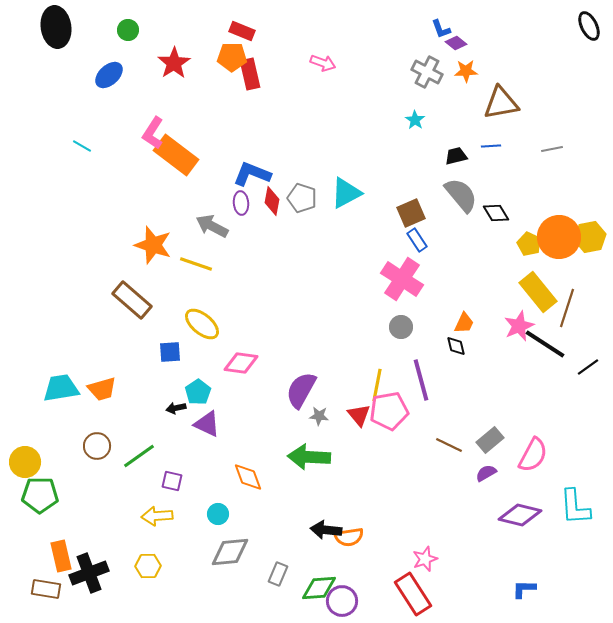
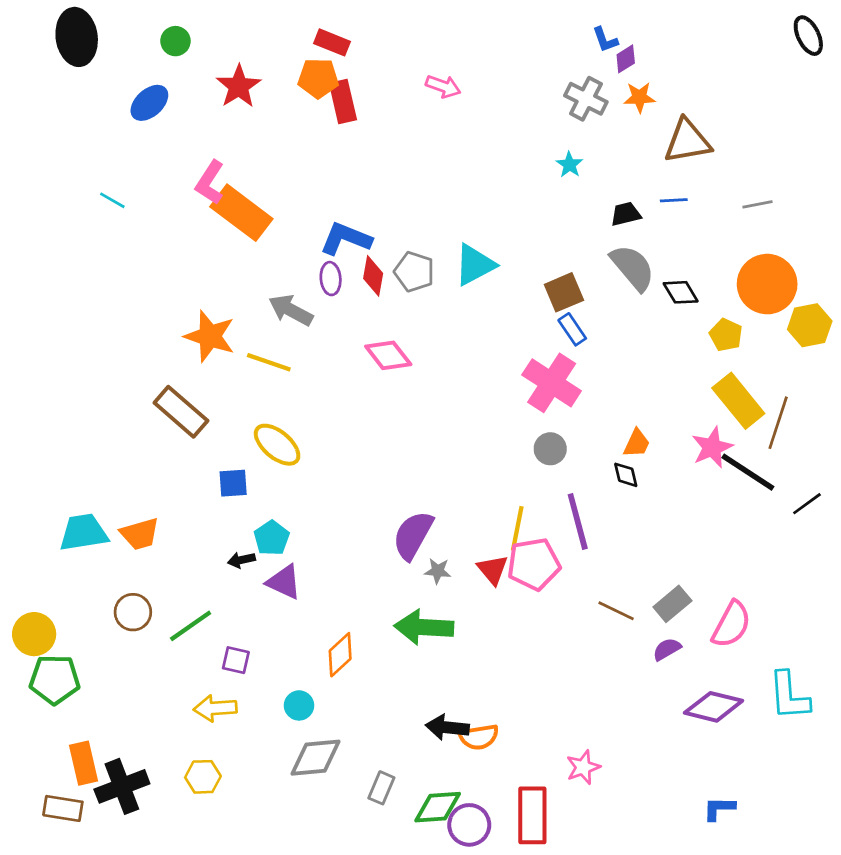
purple diamond: (456, 43) -> (626, 59), turned -70
orange circle: (559, 237) -> (767, 284), moved
pink diamond: (241, 363) -> (388, 355), moved, turned 44
orange diamond: (248, 477) -> (340, 655), turned 68
red rectangle: (413, 594) -> (532, 815), moved, turned 33

